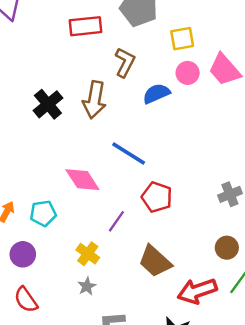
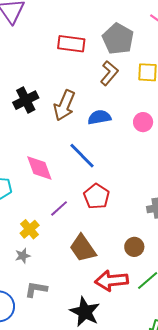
brown L-shape: (125, 62) -> (109, 73), moved
pink circle: (188, 73) -> (143, 122), moved
blue semicircle: (156, 94) -> (99, 117), moved
brown circle: (227, 248) -> (134, 247), moved

